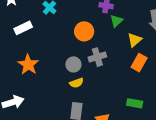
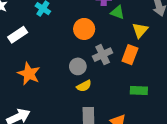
green triangle: (116, 21) -> (117, 12), turned -48
orange rectangle: (139, 63) -> (130, 55), moved
green rectangle: (135, 103) -> (139, 90), moved

